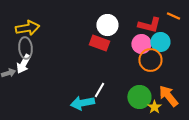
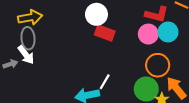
white circle: (107, 25) -> (96, 14), moved
orange circle: (150, 60) -> (158, 65), moved
white arrow: (23, 64) -> (26, 55), turned -66

